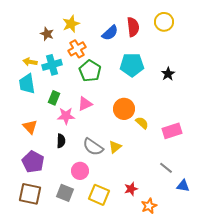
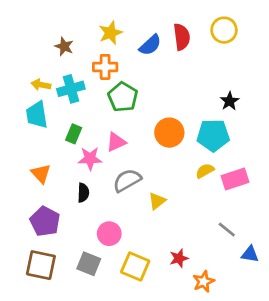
yellow star: (71, 24) -> (111, 33), moved
orange cross: (77, 49) -> (105, 67), turned 30
cyan pentagon: (132, 65) -> (213, 135), moved
orange circle: (124, 109) -> (169, 133), moved
yellow semicircle: (142, 123) -> (205, 171), moved, turned -72
gray semicircle: (93, 147) -> (127, 180), moved, turned 115

